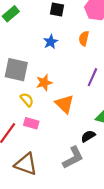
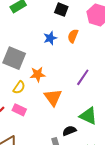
orange semicircle: (84, 39) -> (73, 36), moved
yellow semicircle: (27, 100) -> (19, 87), turned 64

